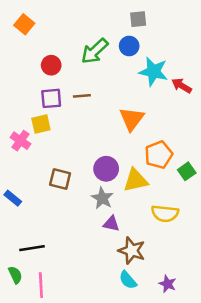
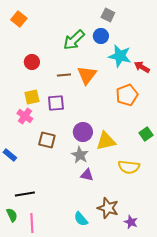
gray square: (138, 19) -> (108, 15), turned 32
red circle: (51, 65) -> (32, 62), moved
purple square: (51, 98) -> (56, 103), moved
orange triangle: (132, 119) -> (87, 75), moved
pink cross: (20, 141) -> (25, 116), moved
orange pentagon: (159, 155) -> (127, 95), moved
brown star: (132, 251) -> (108, 208), moved
cyan semicircle: (128, 280) -> (81, 219), moved

